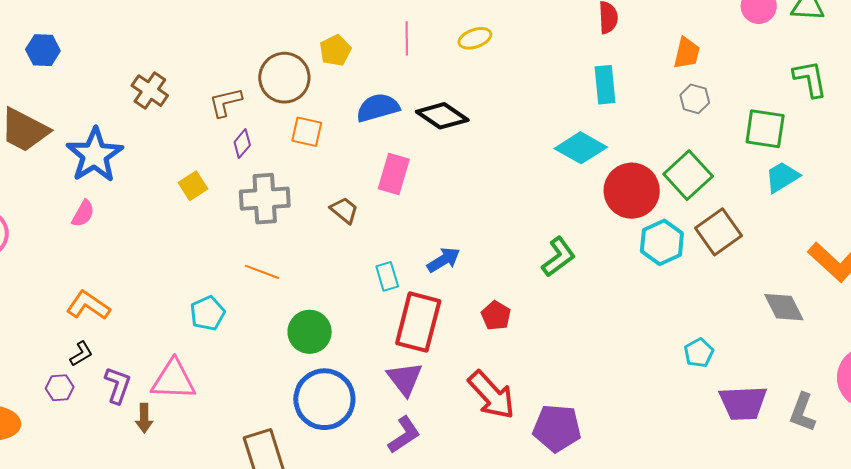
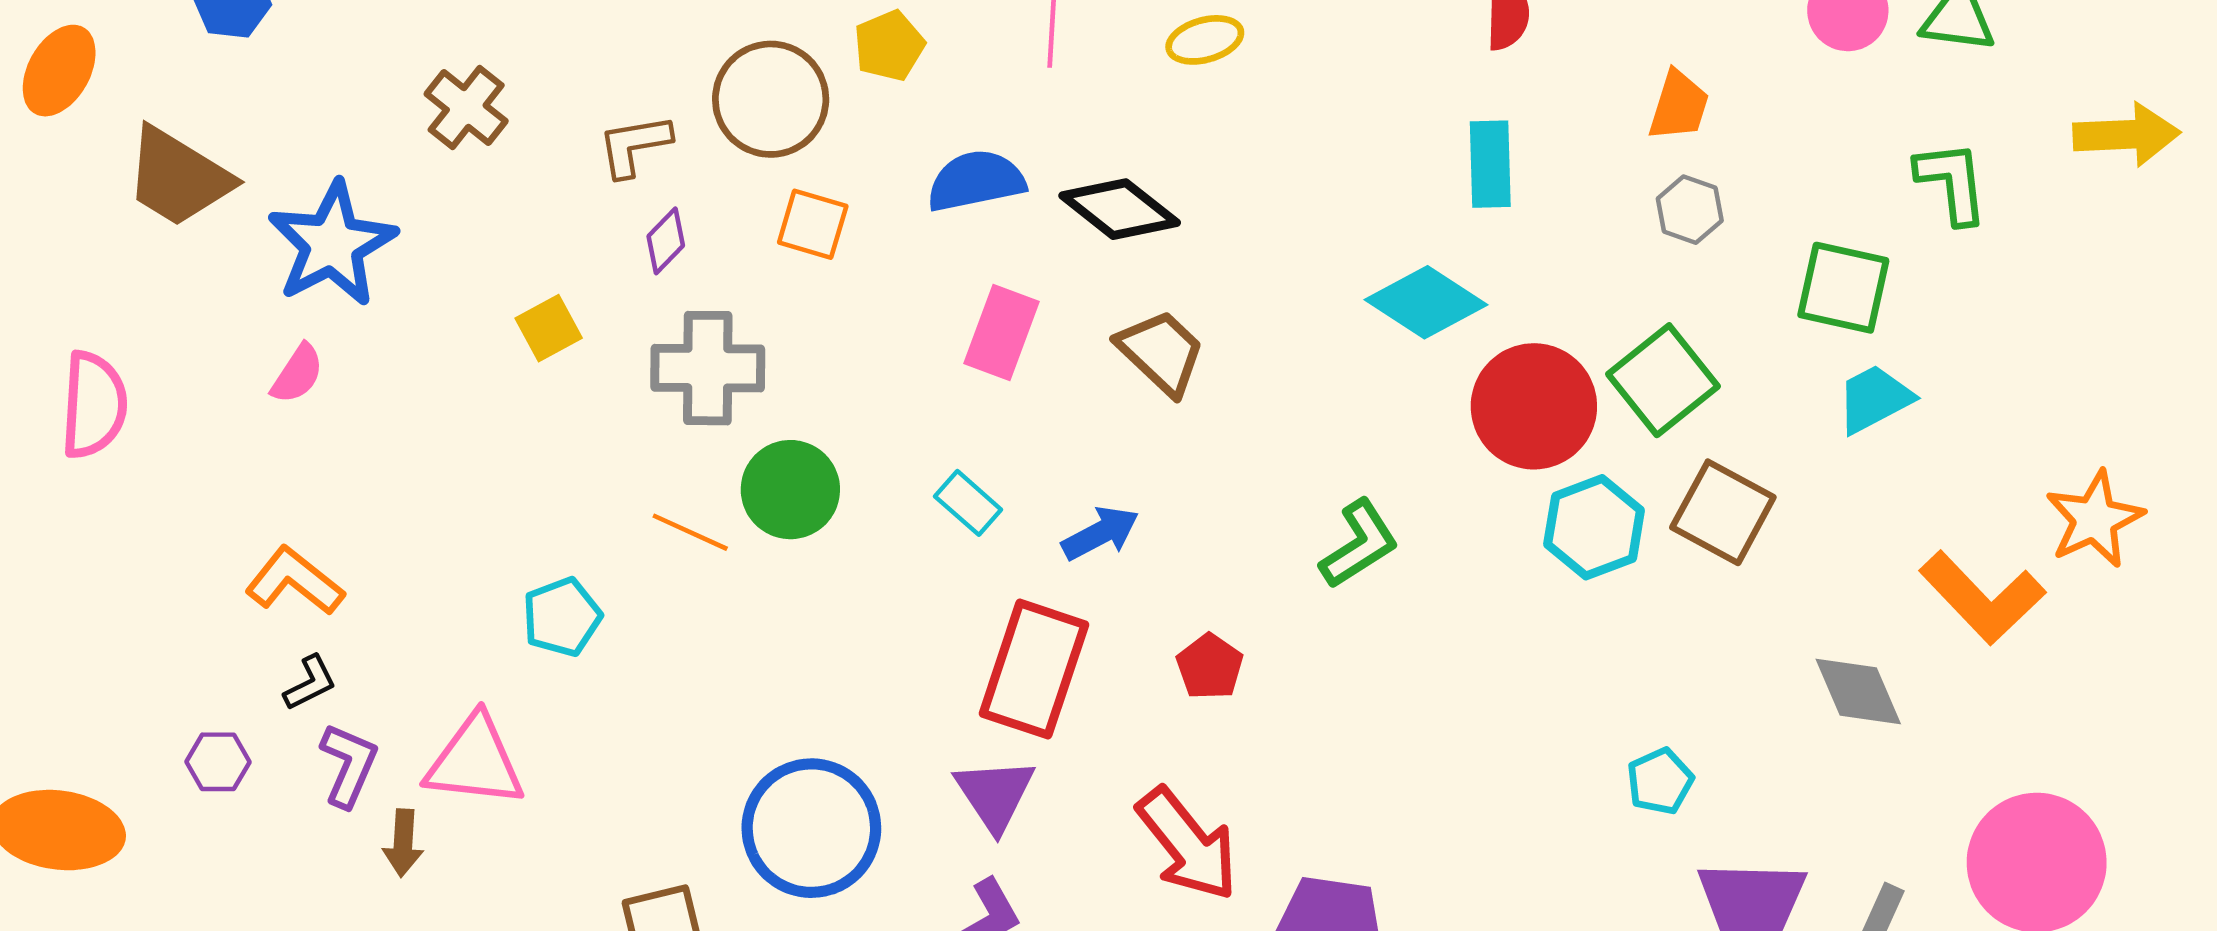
brown trapezoid: (344, 210) -> (1161, 352), moved, size x1.4
brown square: (719, 232) -> (1723, 512), turned -30
cyan rectangle: (387, 276) -> (968, 503), moved, turned -36
green circle: (310, 332) -> (790, 490), moved
black L-shape: (81, 354) -> (310, 683), moved

